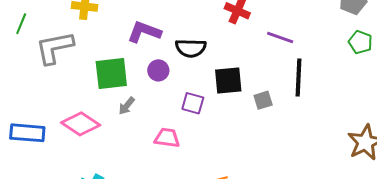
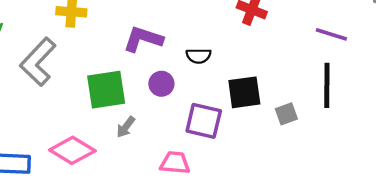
purple line: (280, 37) -> (331, 34), moved
gray L-shape: (55, 48) -> (38, 62), turned -33
black semicircle: (191, 48) -> (199, 56), size x0.7
purple square: (193, 103) -> (204, 121), size x1.4

